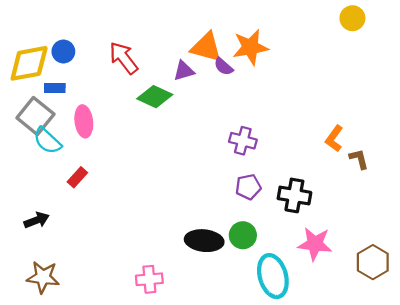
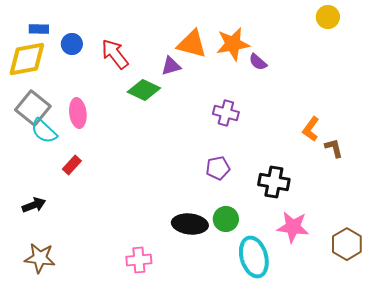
blue circle: (63, 51) -> (72, 44), moved
purple semicircle: (223, 67) -> (258, 62), moved
blue rectangle: (55, 88) -> (39, 29), moved
purple cross: (243, 141) -> (226, 113), moved
purple pentagon: (248, 187) -> (218, 168), moved

